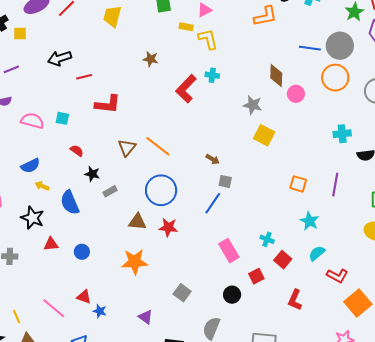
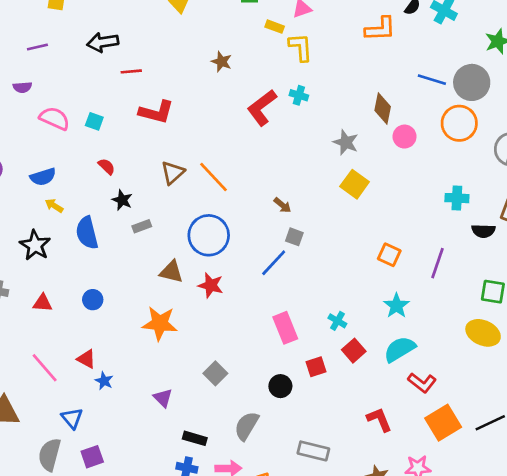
red triangle: (51, 244) -> (42, 303), moved
cyan semicircle: (317, 253) -> (400, 349), size x1.4
red L-shape: (295, 300) -> (379, 419), moved, turned 125

